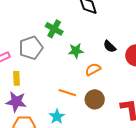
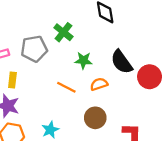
black semicircle: (110, 46) -> (122, 62), size x1.6
orange line: (67, 93) -> (66, 87), moved

